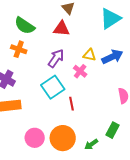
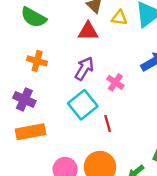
green semicircle: (25, 26) -> (34, 17), moved
yellow triangle: (89, 55) -> (119, 18), moved

